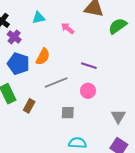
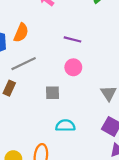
gray line: (56, 82) -> (24, 64), moved

